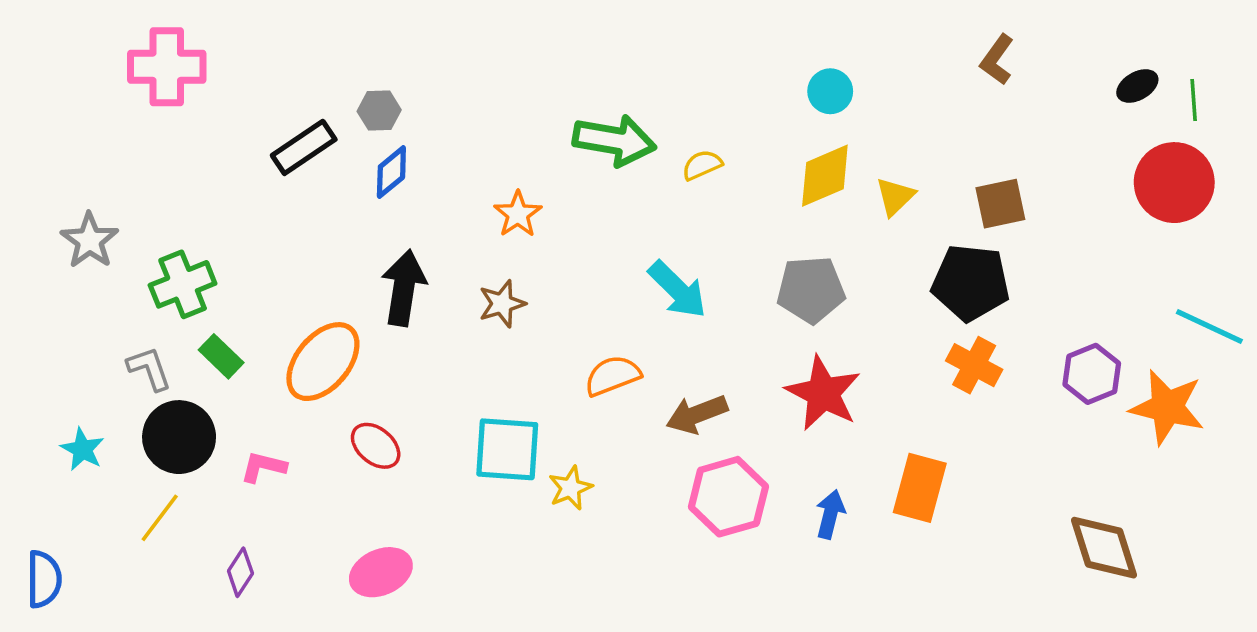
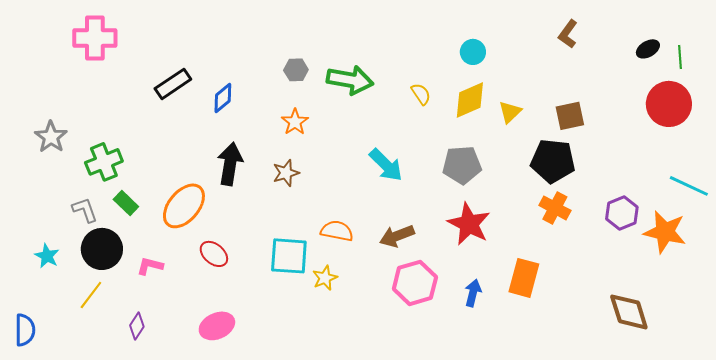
gray hexagon: (379, 111) -> (296, 70), moved
yellow semicircle: (702, 165) -> (421, 94), moved, turned 80
orange semicircle: (613, 376) -> (337, 231), moved, turned 32

